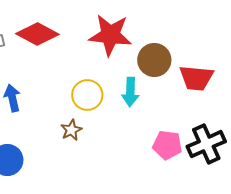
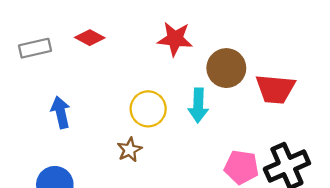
red diamond: (37, 34) -> (90, 38), size x0.6
red star: (110, 35) -> (175, 39), size x0.7

